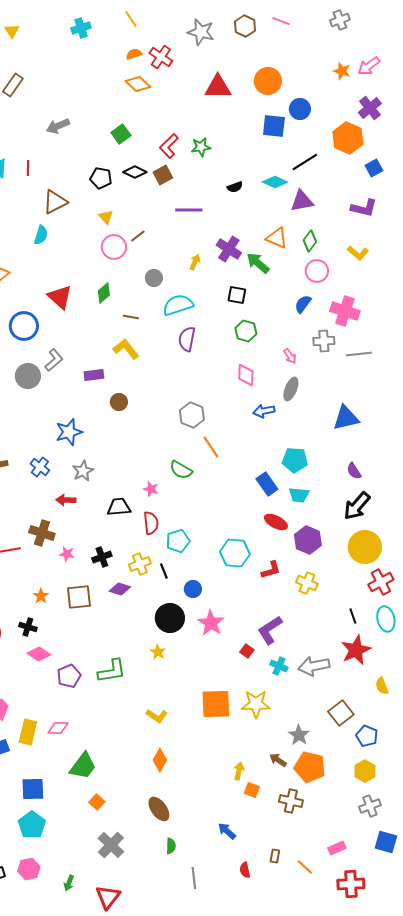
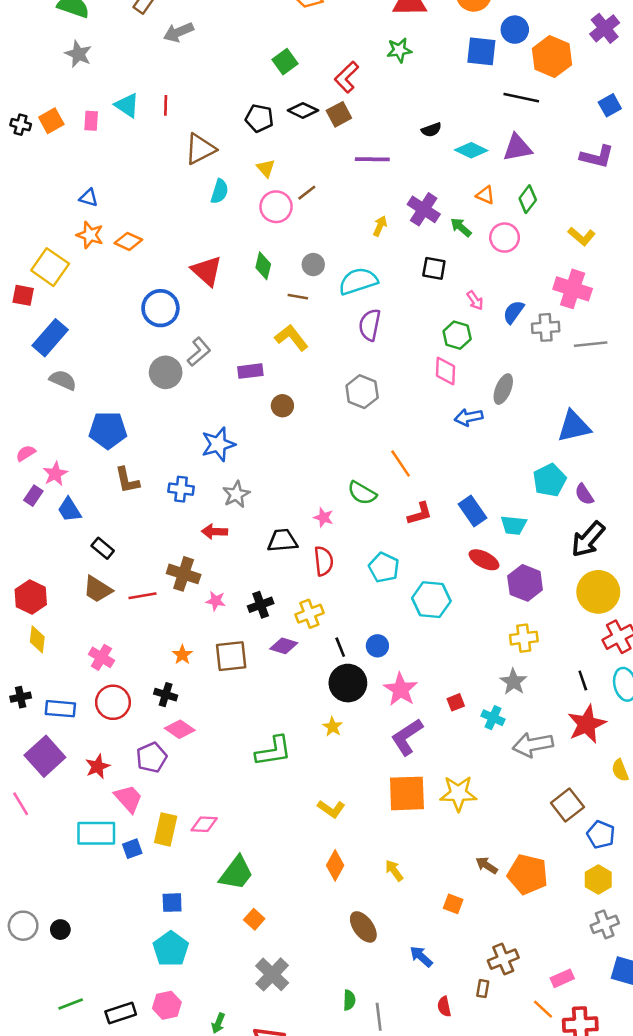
gray arrow: (58, 126) -> (178, 32), moved
orange hexagon: (348, 138) -> (552, 57), moved
green star: (201, 147) -> (399, 50), moved
black line: (305, 162) -> (521, 98), turned 44
cyan diamond: (275, 182) -> (471, 150), moved
cyan semicircle: (41, 235) -> (220, 191), moved
orange triangle: (277, 238) -> (485, 195), size x0.7
yellow L-shape: (358, 253) -> (582, 236), moved
green arrow: (258, 263) -> (461, 227), size x0.7
pink circle: (317, 271) -> (505, 238), moved
gray circle: (154, 278) -> (313, 265), moved
green diamond: (104, 293) -> (263, 266), turned -35
blue semicircle: (303, 304) -> (514, 312), moved
green hexagon: (246, 331) -> (457, 335), moved
pink arrow: (290, 356) -> (475, 300), moved
gray hexagon: (192, 415) -> (362, 392), moved
cyan pentagon: (295, 460) -> (549, 480), moved, turned -30
blue cross: (40, 467) -> (181, 489), turned -30
cyan pentagon: (178, 541) -> (384, 567), moved, turned -30
red L-shape: (271, 570) -> (420, 514), moved
black line: (164, 571) -> (340, 647), moved
yellow cross: (307, 583) -> (524, 638), turned -30
purple L-shape: (270, 630) -> (407, 737), moved
red square: (247, 651) -> (456, 702), moved, turned 32
cyan cross: (279, 666) -> (493, 718), moved
purple pentagon: (69, 676) -> (151, 757), moved
gray star: (299, 735) -> (514, 682), moved
yellow arrow: (239, 771) -> (394, 870), moved, turned -48
blue square: (33, 789) -> (172, 903), size x0.7
brown cross: (291, 801) -> (503, 959), moved, turned -35
brown ellipse: (159, 809) -> (363, 927), moved
green semicircle: (171, 846) -> (349, 1000), moved
orange line: (305, 867) -> (543, 1009), moved

